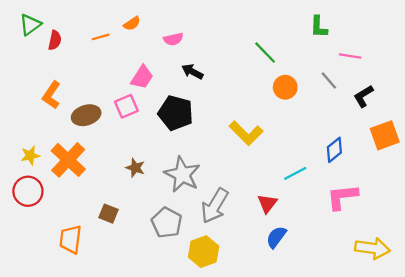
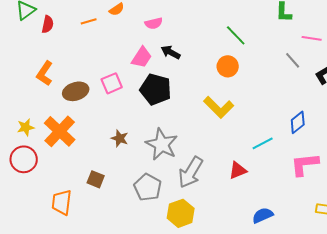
pink trapezoid: (142, 77) -> (142, 57), moved
orange circle: (285, 87) -> (228, 66), moved
red triangle: (267, 204) -> (238, 170), turned 30
blue semicircle: (276, 237) -> (263, 215), moved, turned 30

